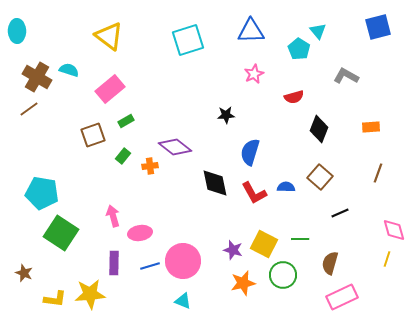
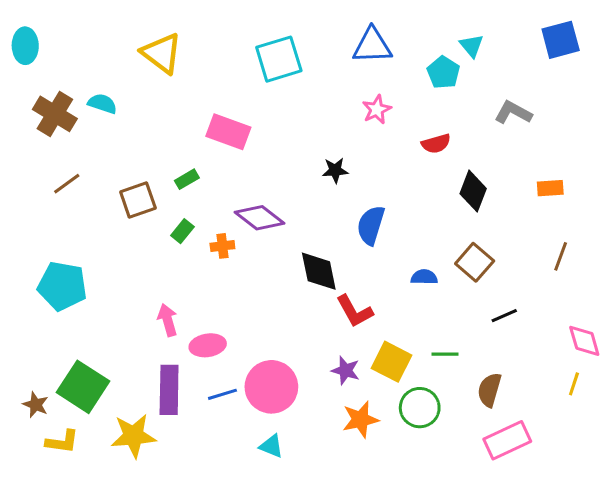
pink rectangle: (110, 89) -> (228, 132), moved, turned 60
brown line: (29, 109) -> (67, 184), moved
red L-shape: (254, 193) -> (354, 311), moved
green square: (61, 233) -> (83, 387), moved
purple rectangle: (114, 263) -> (169, 390), size x1.4
yellow L-shape: (55, 299) -> (62, 442), moved

